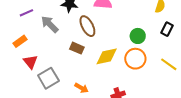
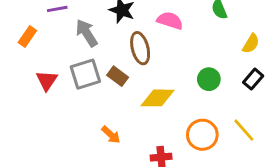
orange rectangle: (20, 41) -> (27, 36), moved, turned -32
orange circle: (135, 59) -> (202, 135), moved
gray square: (48, 78) -> (85, 74), moved

